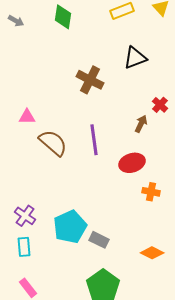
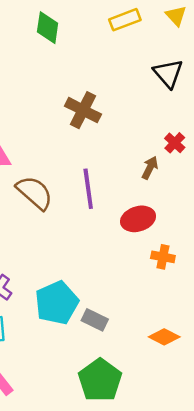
black triangle: (135, 58) -> (168, 73), moved, turned -50

